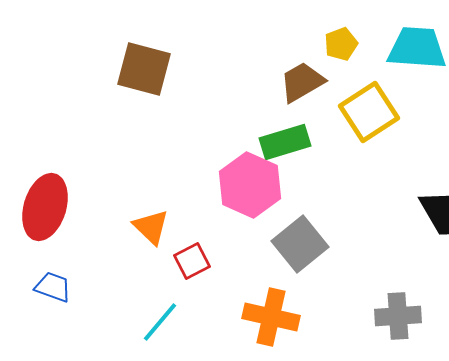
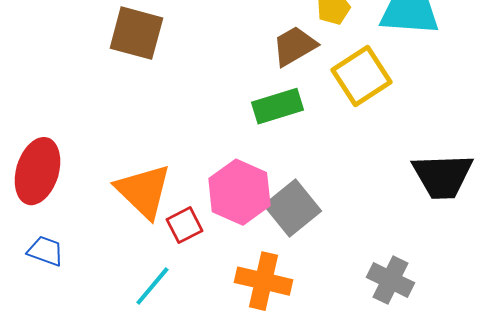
pink hexagon: (250, 185) -> (239, 192), moved
orange triangle: (151, 227) -> (143, 191), size x1.6
gray cross: (398, 316) -> (390, 280), turned 30

